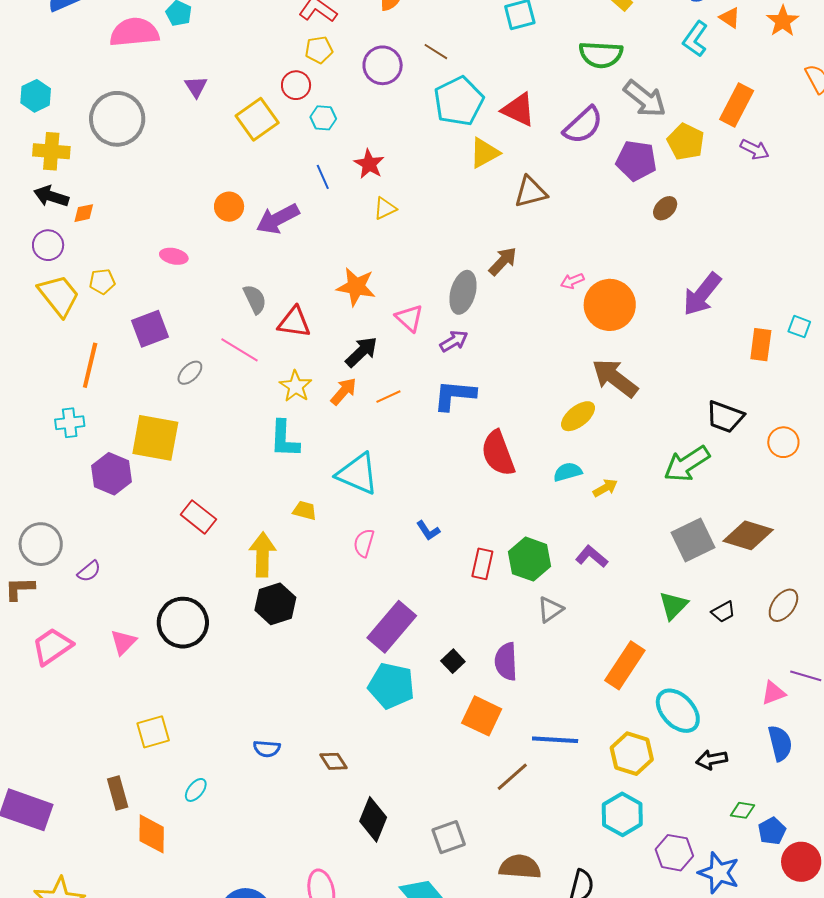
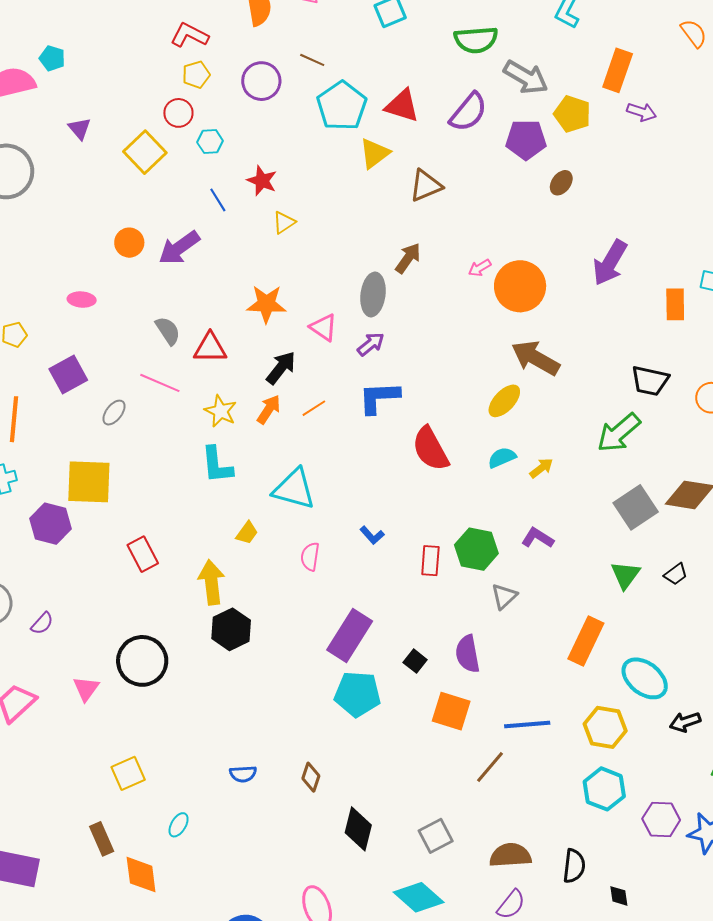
yellow trapezoid: (305, 511) -> (247, 533), turned 120
red rectangle: (198, 517) -> (143, 554), turned 32
brown diamond: (333, 761) -> (311, 777), turned 60

